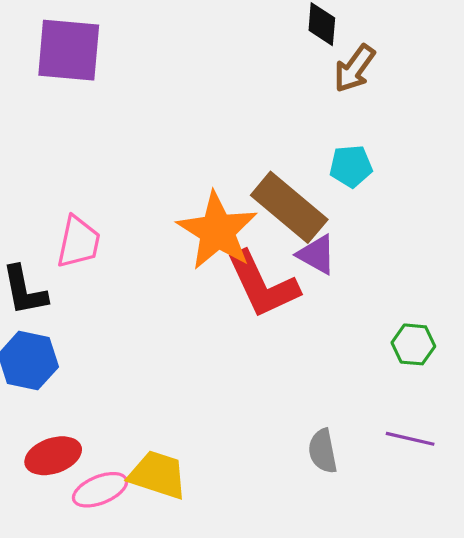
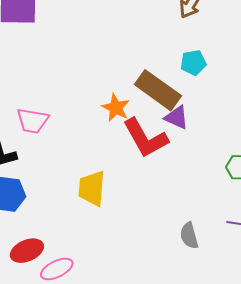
orange star: (217, 231) -> (116, 108), size x0.6
pink trapezoid: (78, 242) -> (33, 121), turned 92
yellow trapezoid: (158, 475) -> (92, 188), moved, turned -99

